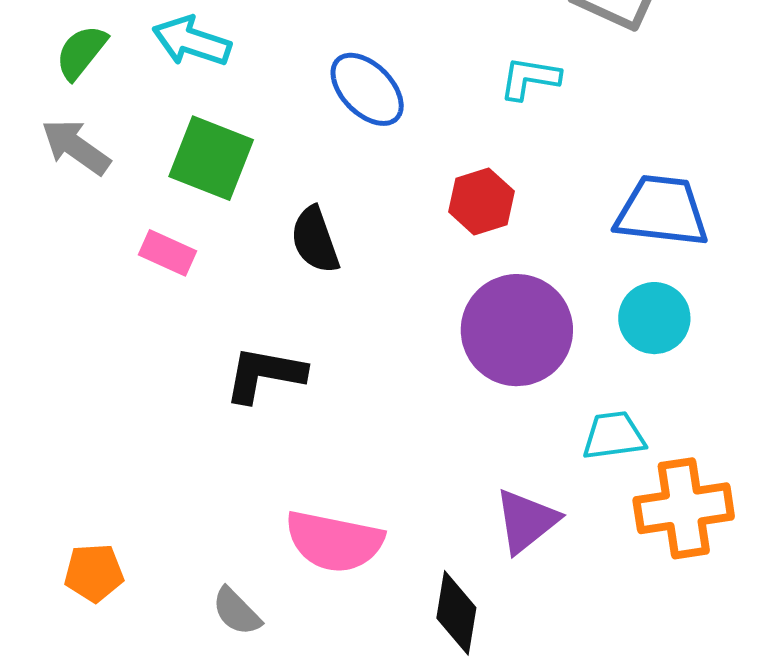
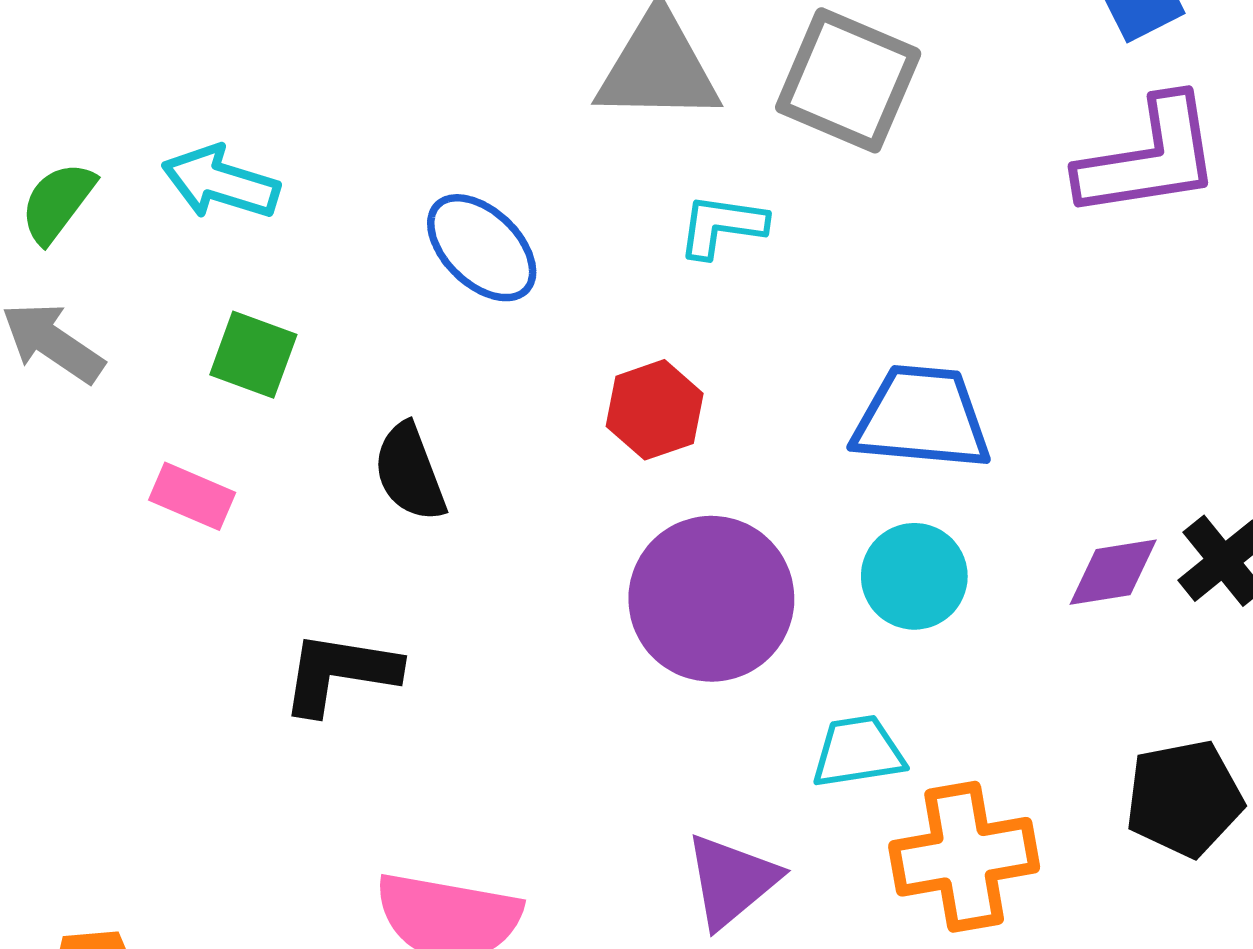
green square: (211, 158) -> (253, 355), size x0.7

